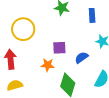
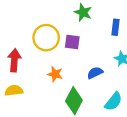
yellow circle: (23, 29) -> (46, 38), moved
purple square: (59, 48) -> (72, 42), moved

